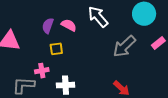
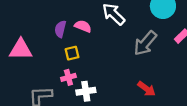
pink cross: (42, 71) -> (68, 77), moved

